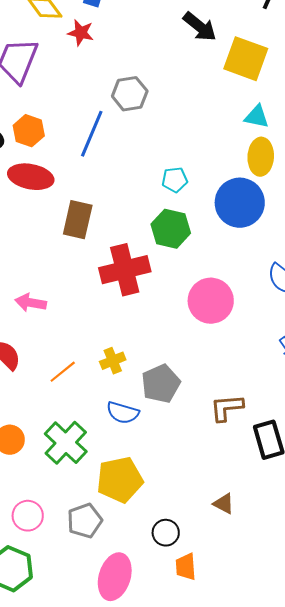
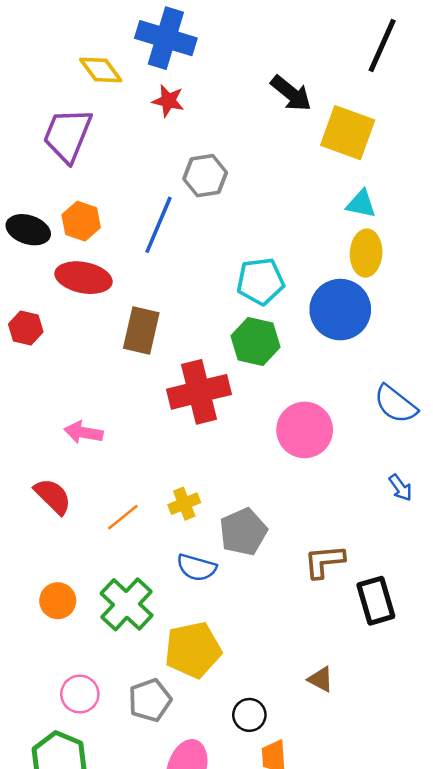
red star: (81, 33) -> (168, 101), moved
cyan pentagon: (175, 180) -> (260, 281), size x1.5

